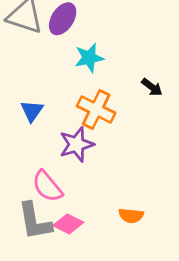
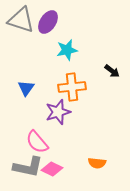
orange cross: (96, 109) -> (72, 87), turned -32
gray L-shape: (35, 221) -> (28, 167), turned -68

